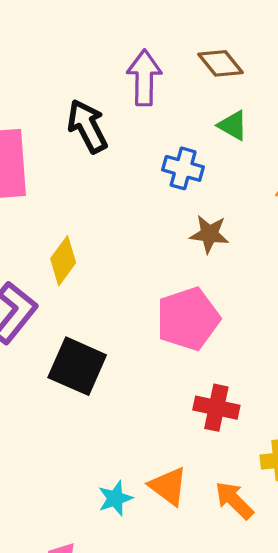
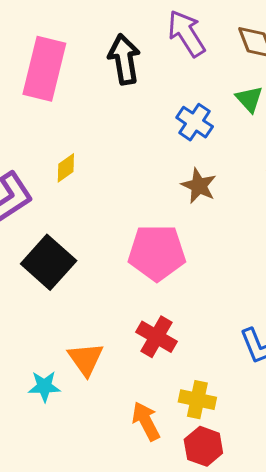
purple arrow: (144, 78) -> (187, 33), turned -51
yellow diamond: (63, 261) -> (66, 168), size x0.7
orange triangle: (168, 486) -> (86, 359), moved

